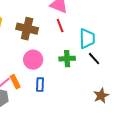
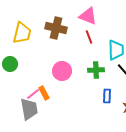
brown cross: (27, 29) -> (56, 28), moved
blue rectangle: (40, 85) -> (107, 96), moved

